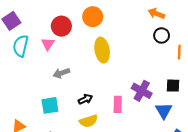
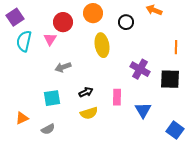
black circle: (162, 35) -> (126, 22), moved
black square: (173, 86) -> (170, 79), size x1.5
purple cross: (142, 91) -> (140, 69), moved
blue triangle: (164, 111) -> (143, 110), moved

